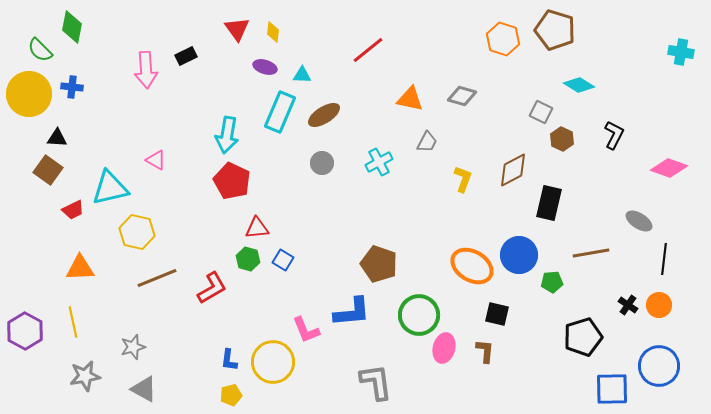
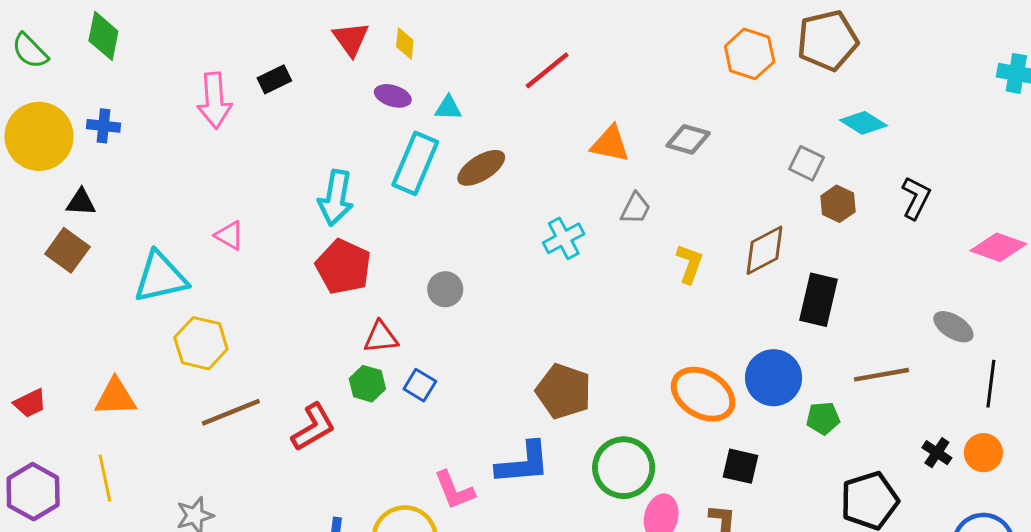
brown pentagon: (555, 30) -> (827, 40), turned -30
green semicircle: (40, 50) -> (30, 51), moved
gray circle: (322, 163) -> (445, 289), moved
red trapezoid: (73, 210) -> (30, 403), moved

